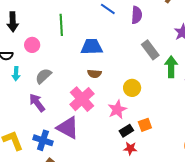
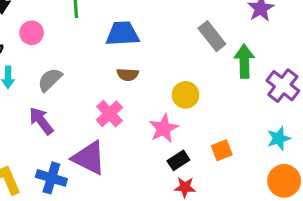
pink cross: (82, 99) -> (109, 114), size x0.7
orange square: (145, 125) -> (222, 150), moved

